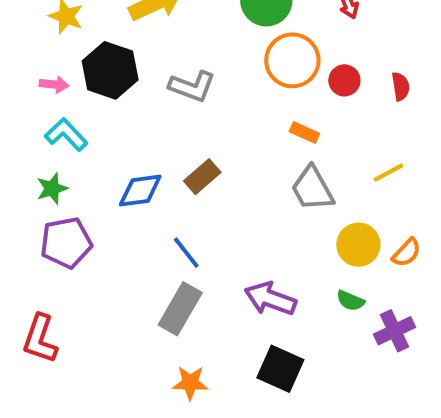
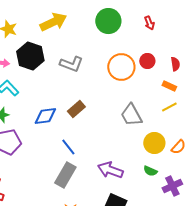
orange circle: (292, 60) -> (121, 67), moved
orange rectangle: (304, 132) -> (169, 86), moved

